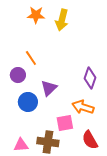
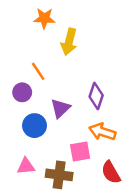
yellow arrow: (62, 20) -> (69, 42), moved
purple diamond: (90, 78) -> (96, 96), moved
pink triangle: (21, 145) -> (26, 166), moved

